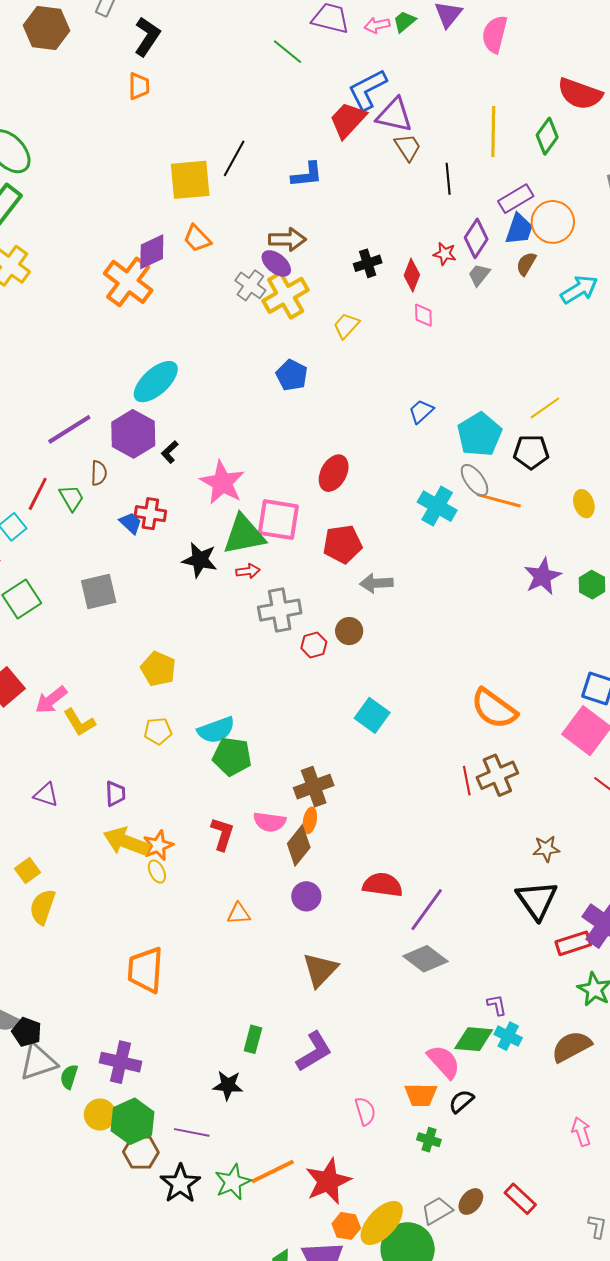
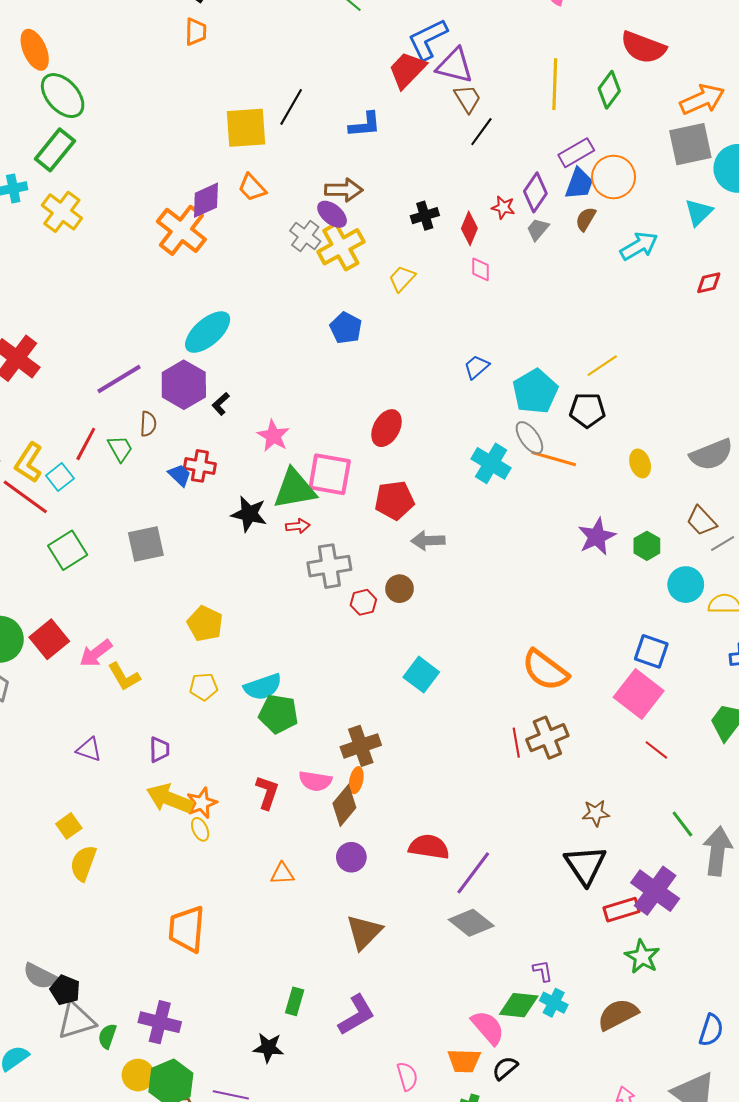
black line: (448, 179) -> (481, 132), moved, turned 40
pink star: (222, 483) -> (273, 436), size x0.7

